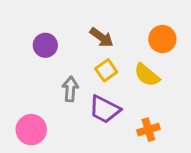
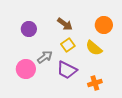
gray arrow: (70, 89) -> (45, 57), turned 49
pink circle: (31, 130) -> (26, 69), moved

